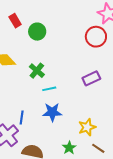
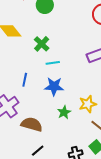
blue line: (22, 117) -> (25, 80), moved
green star: (69, 148) -> (64, 112), moved

